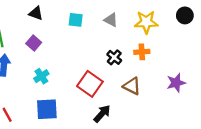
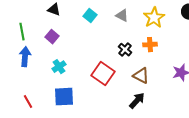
cyan square: (76, 20) -> (90, 16), turned 32
yellow star: (146, 22) -> (154, 18), turned -30
black arrow: (102, 114) -> (137, 101), moved

